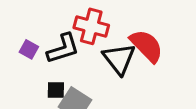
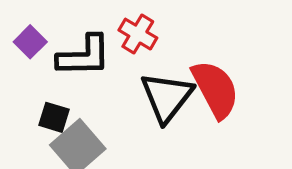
red cross: (91, 26) -> (138, 34), size x0.7

